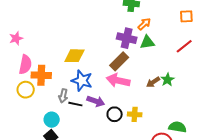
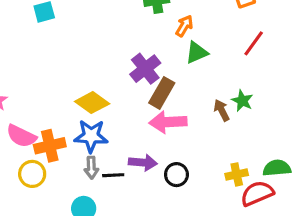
purple cross: (127, 38) -> (145, 69), moved, turned -36
yellow diamond: (75, 56) -> (92, 103), turned 50
pink semicircle: (25, 64) -> (21, 136), turned 120
blue star: (82, 81) -> (91, 136), moved
brown arrow: (153, 82) -> (222, 110), turned 112
yellow cross: (135, 114) -> (237, 174), moved

